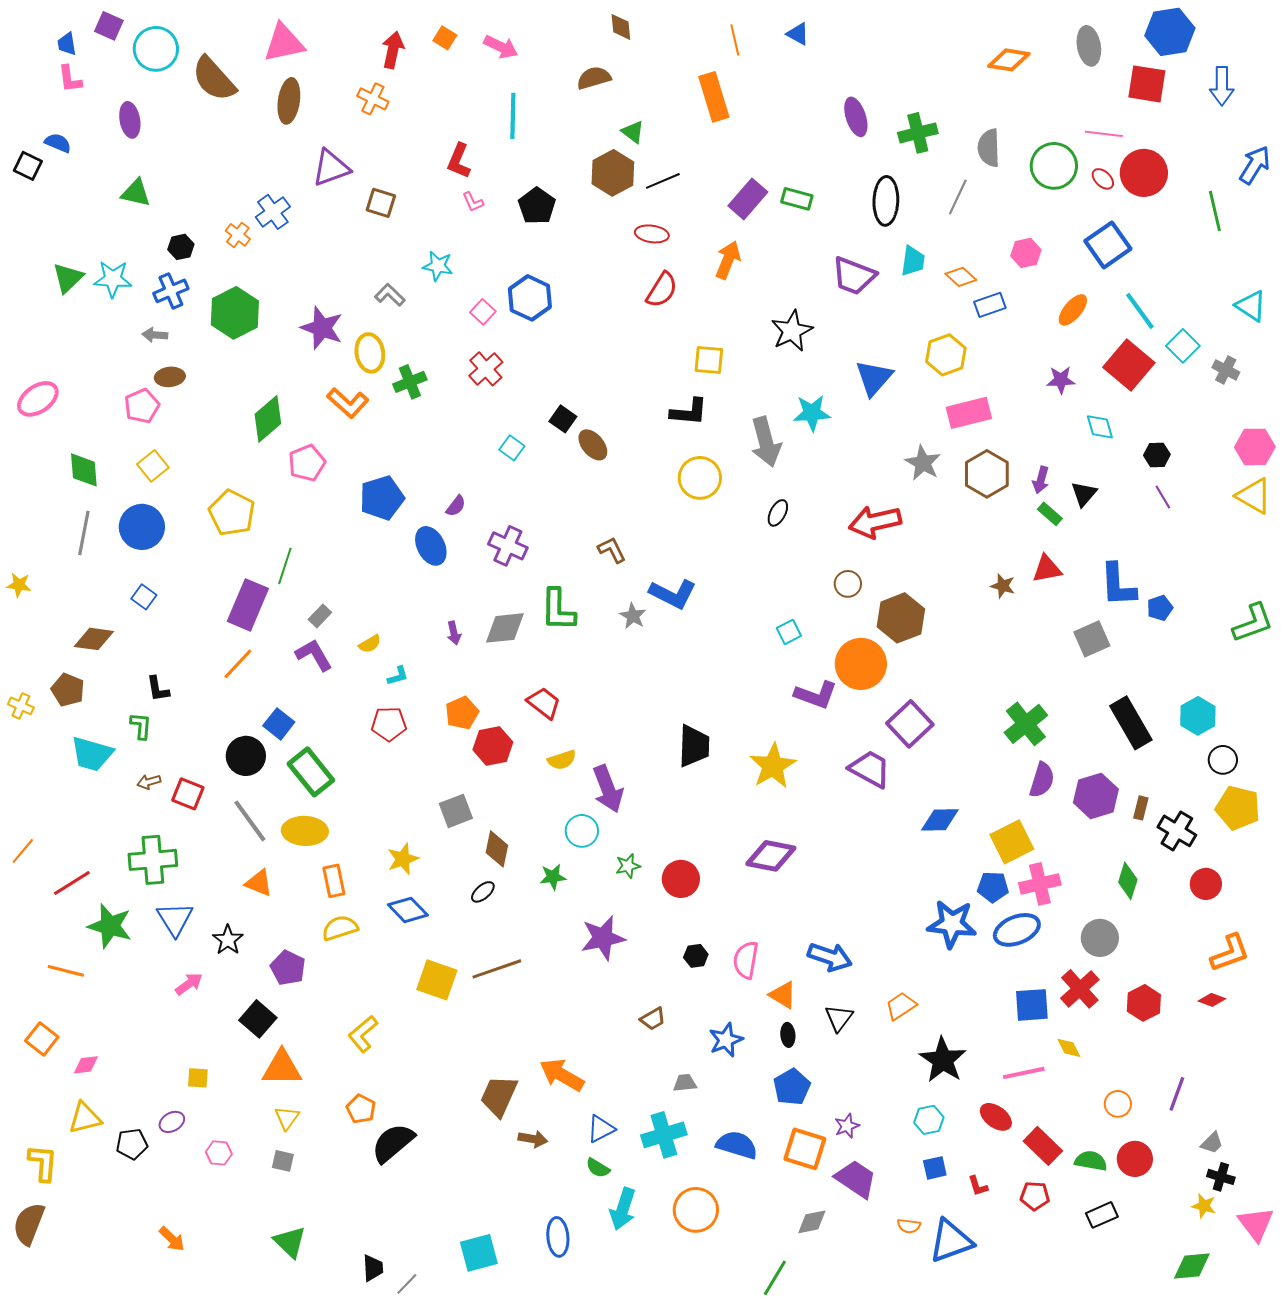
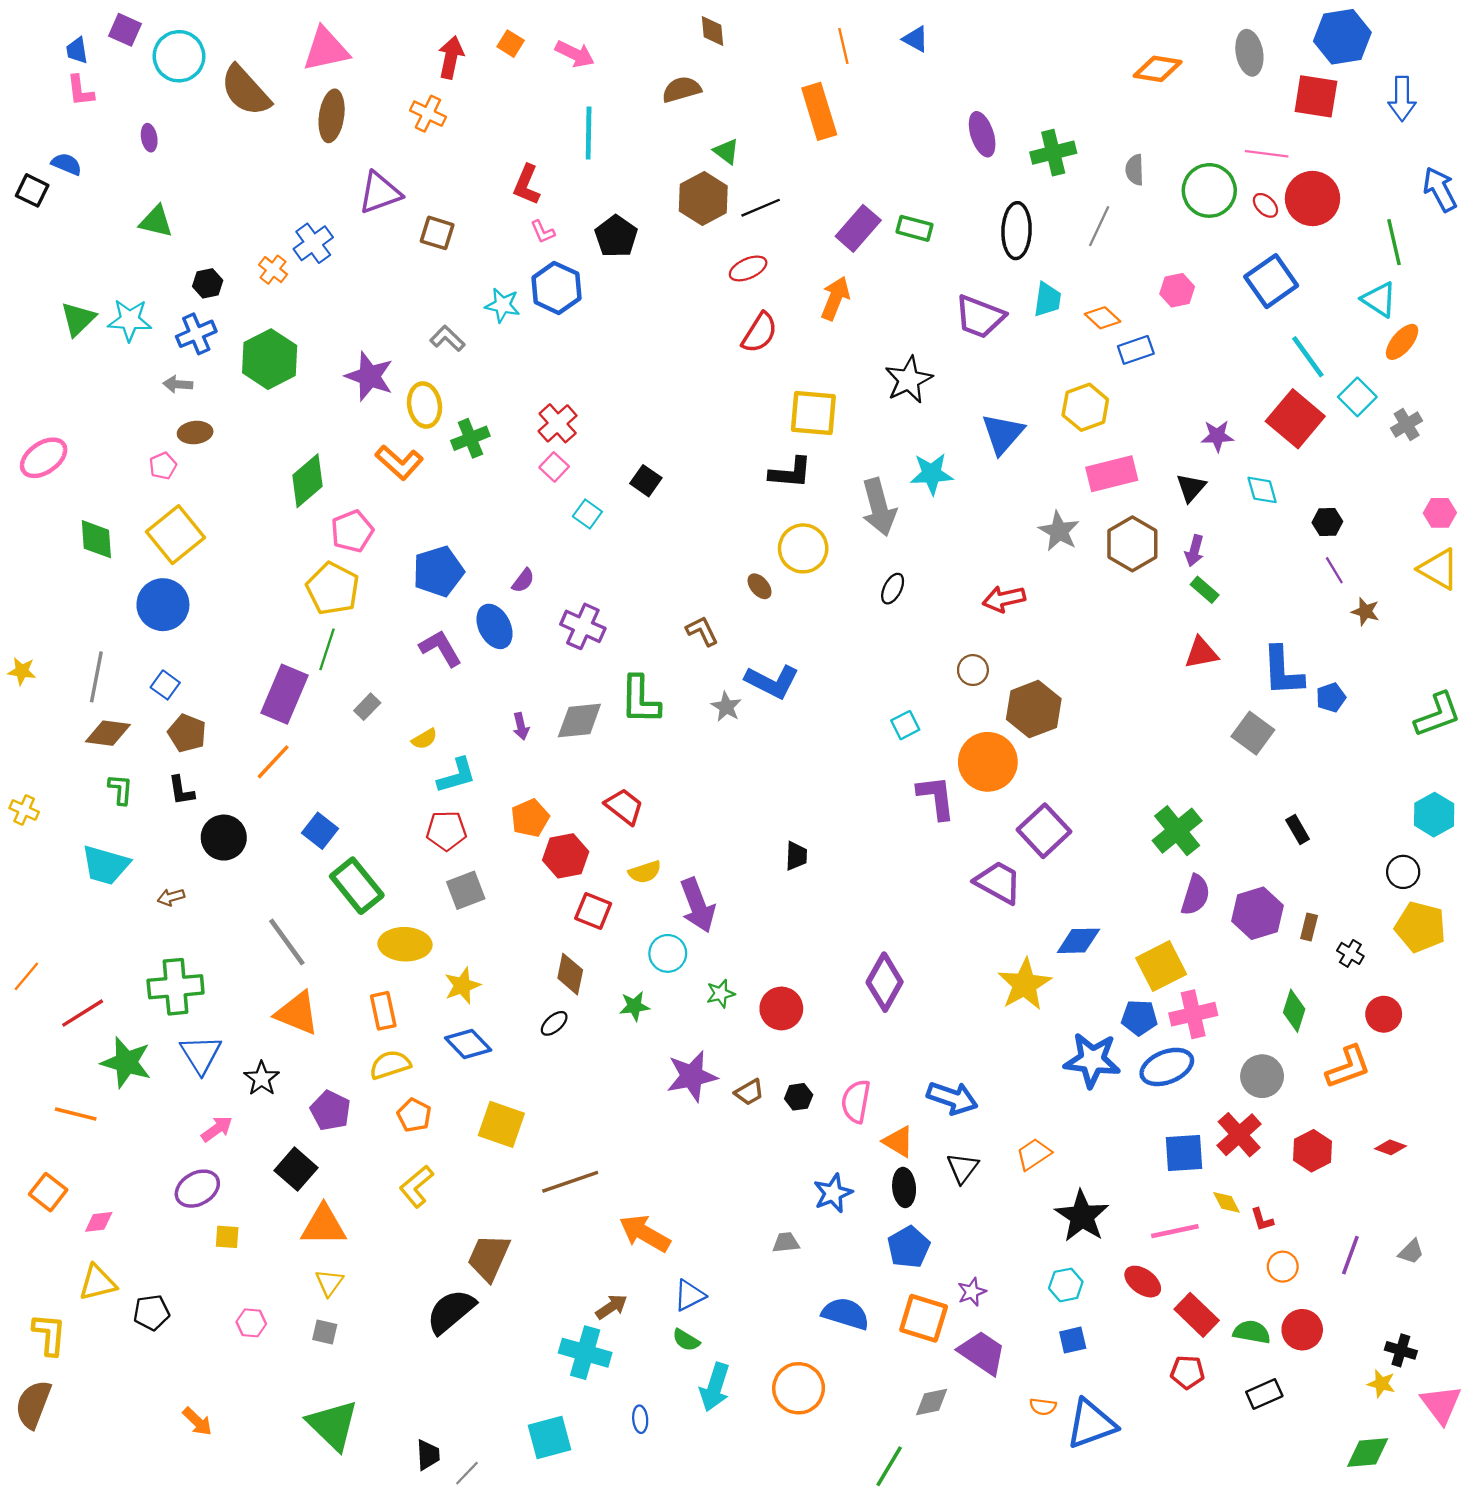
purple ellipse: (130, 120) -> (149, 138), size x0.7
gray semicircle: (989, 148) -> (1135, 170), size x0.7
blue arrow: (1255, 165) -> (1440, 189), turned -60
red ellipse: (652, 234) -> (748, 268), turned -32
blue hexagon: (530, 298) -> (556, 288), moved
cyan triangle: (1251, 306) -> (1379, 299), moved
orange ellipse: (1073, 310) -> (1402, 342), moved
pink square: (483, 312) -> (554, 467), moved
yellow square: (709, 360) -> (813, 413), size x1.4
gray cross: (1226, 370) -> (1407, 425), turned 32
pink pentagon: (142, 406) -> (163, 466), size x0.7
brown ellipse: (593, 445) -> (760, 586), moved, size x0.7
pink hexagon: (1255, 447) -> (1440, 513), size x0.7
yellow square: (153, 466) -> (176, 535), size x1.6
black triangle: (1084, 494) -> (1191, 488), moved
yellow pentagon: (232, 513) -> (333, 589), moved
red arrow: (875, 522) -> (1004, 599), size x0.7
gray line: (84, 533) -> (96, 677), moved
brown star: (1003, 586) -> (1365, 612), moved
gray square: (1092, 639) -> (1253, 733), turned -30
purple L-shape: (314, 655) -> (441, 648), moved
cyan L-shape: (398, 676) -> (457, 776), size x1.6
brown pentagon: (68, 690) -> (187, 733), moved
purple L-shape: (816, 695) -> (936, 797), turned -117
cyan hexagon: (1198, 716) -> (1434, 815), moved
black rectangle: (1131, 723) -> (1298, 830), size x0.5
green L-shape: (141, 726) -> (120, 789), moved
black trapezoid: (694, 746) -> (796, 856), size x0.6
black circle: (246, 756) -> (224, 838), moved
yellow star: (773, 766) -> (1025, 984), moved
red square: (188, 794) -> (593, 911), moved
gray square: (456, 811) -> (466, 890), moved
yellow ellipse: (305, 831) -> (405, 944), moved
black cross: (1177, 831) -> (1350, 953), size x0.6
purple diamond: (771, 856) -> (885, 982), turned -72
orange triangle: (259, 883) -> (297, 1013), size x1.4
orange L-shape: (1230, 953) -> (1348, 1067), moved
brown line: (497, 969) -> (570, 1182), moved
brown trapezoid: (653, 1019) -> (749, 1092), moved
black ellipse: (788, 1035) -> (904, 1187), size x1.4
brown trapezoid: (499, 1096) -> (489, 1257), moved
orange pentagon: (361, 1109) -> (414, 1115), moved
purple ellipse: (172, 1122) -> (197, 1189), moved, size x1.5
cyan cross: (664, 1135) -> (585, 1353), moved, turned 33
brown arrow: (533, 1139) -> (612, 1307), turned -44
gray trapezoid: (1212, 1143) -> (1411, 1252), moved
red L-shape: (978, 1186) -> (1262, 1220), moved
blue ellipse: (558, 1237) -> (640, 1419), size x0.6
green triangle: (290, 1242) -> (333, 1425), size x1.4

